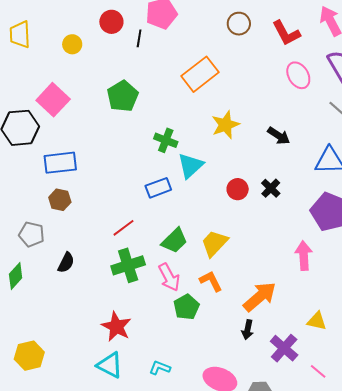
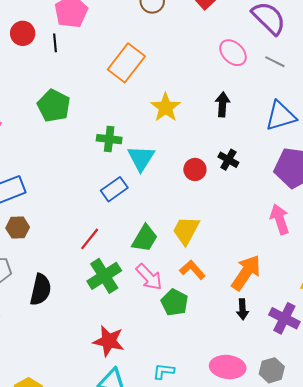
pink ellipse: (298, 75) -> (233, 53), moved
black arrow: (279, 136) -> (222, 104), turned -105
black semicircle: (66, 263) -> (41, 290), size x1.4

